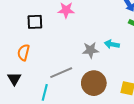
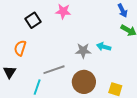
black square: (35, 22) -> (33, 20), turned -35

